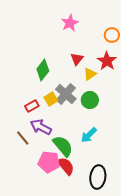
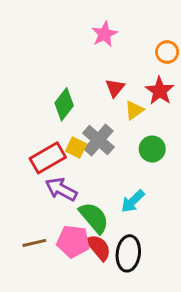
yellow square: (51, 99) -> (76, 147), turned -32
green circle: (90, 100) -> (152, 149), moved
red rectangle: (32, 106) -> (48, 158), size x1.6
brown line: (23, 138) -> (34, 243), moved, turned -63
black ellipse: (98, 177) -> (128, 253), moved

